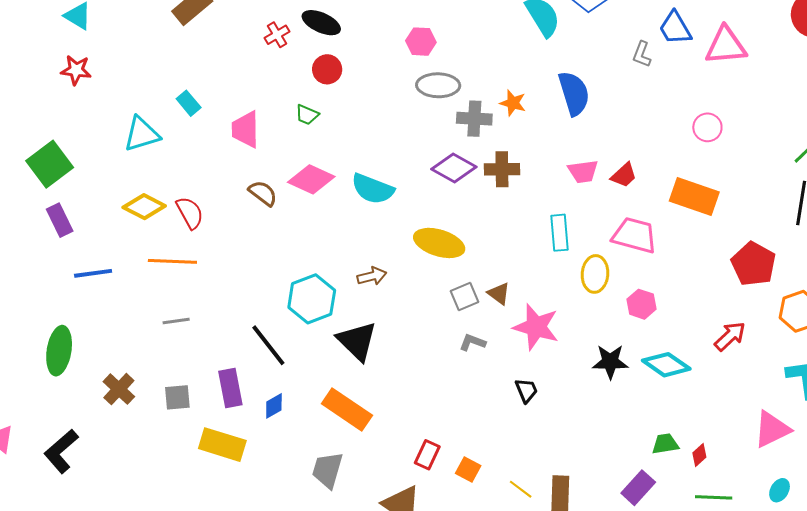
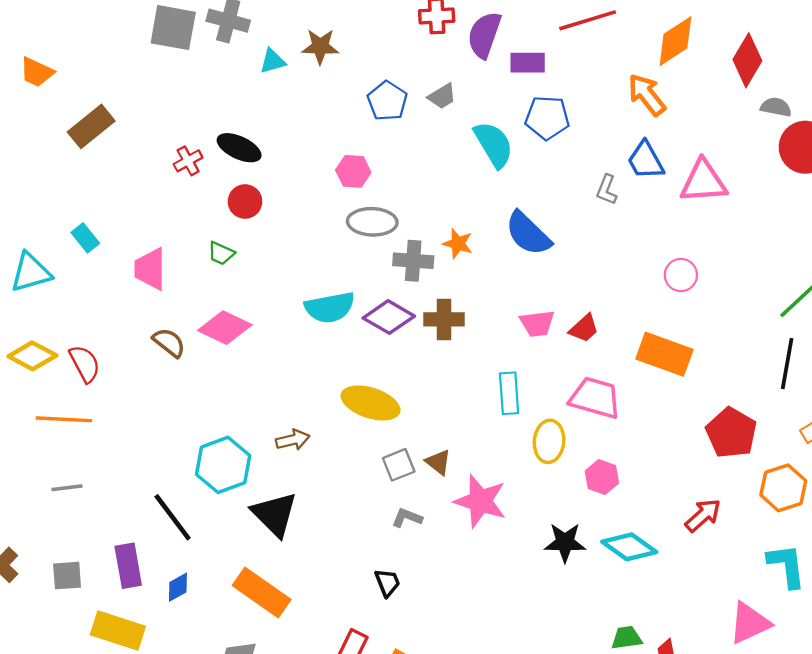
blue semicircle: (574, 93) -> (528, 234), turned 150
cyan semicircle: (373, 189) -> (330, 307), moved, turned -33
black trapezoid: (526, 390) -> (387, 583), moved

